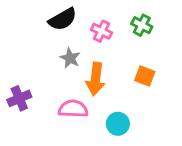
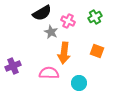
green cross: (142, 25) -> (95, 17), turned 32
gray star: (70, 58) -> (51, 32), moved

